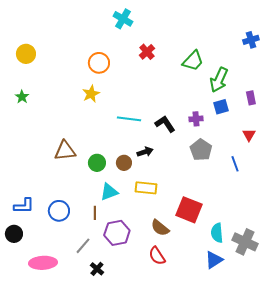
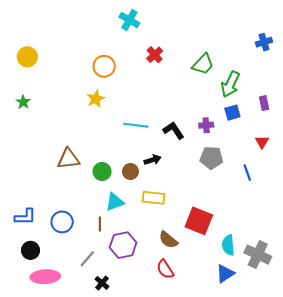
gray pentagon: (201, 150) -> (211, 158), turned -30
black circle: (14, 234) -> (31, 250), moved

